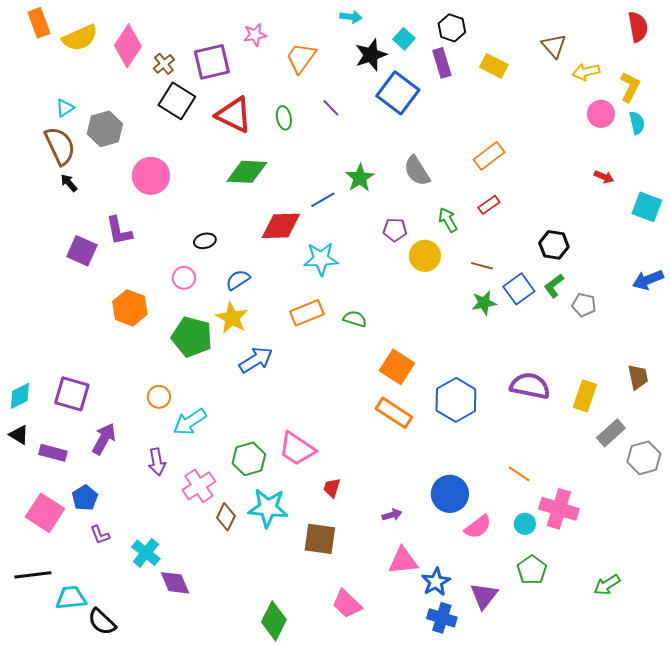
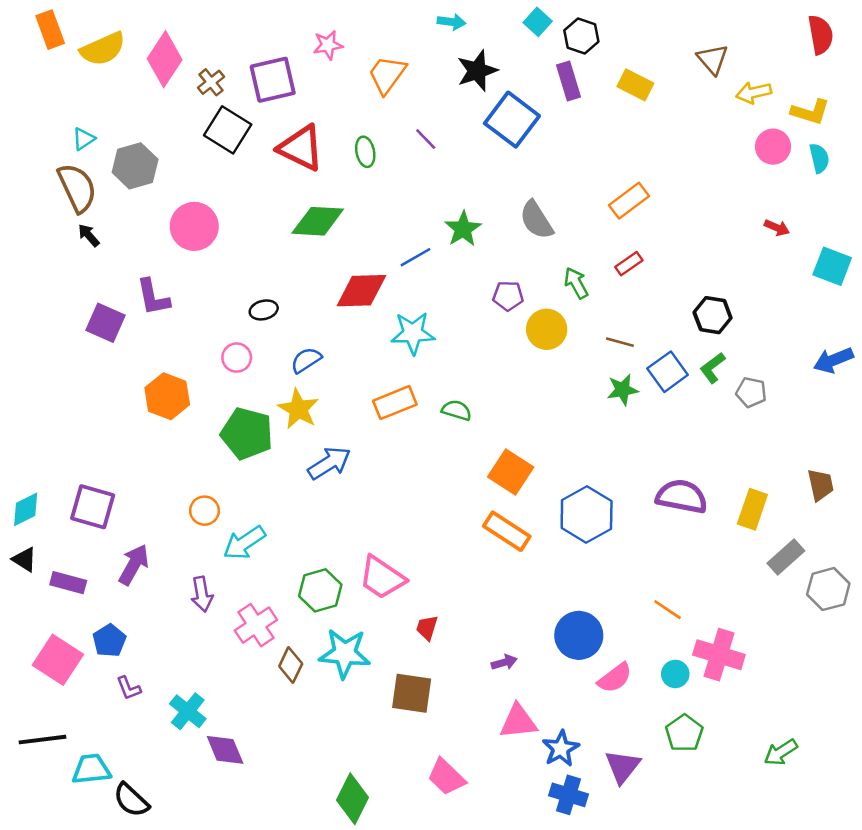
cyan square: (404, 39) -> (538, 22), moved
yellow L-shape: (630, 87) -> (810, 112), turned 80

